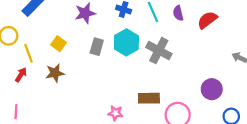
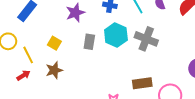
red arrow: (21, 75) -> (23, 75), turned 32

